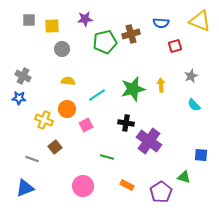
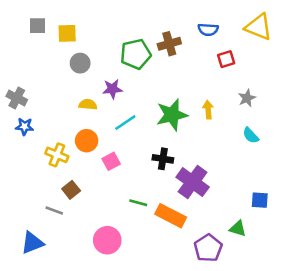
purple star: (85, 19) -> (112, 89), moved
gray cross: (23, 76) -> (17, 98), moved
gray line: (32, 159) -> (54, 210), moved
orange rectangle: (127, 185) -> (171, 216), moved, size x1.6

